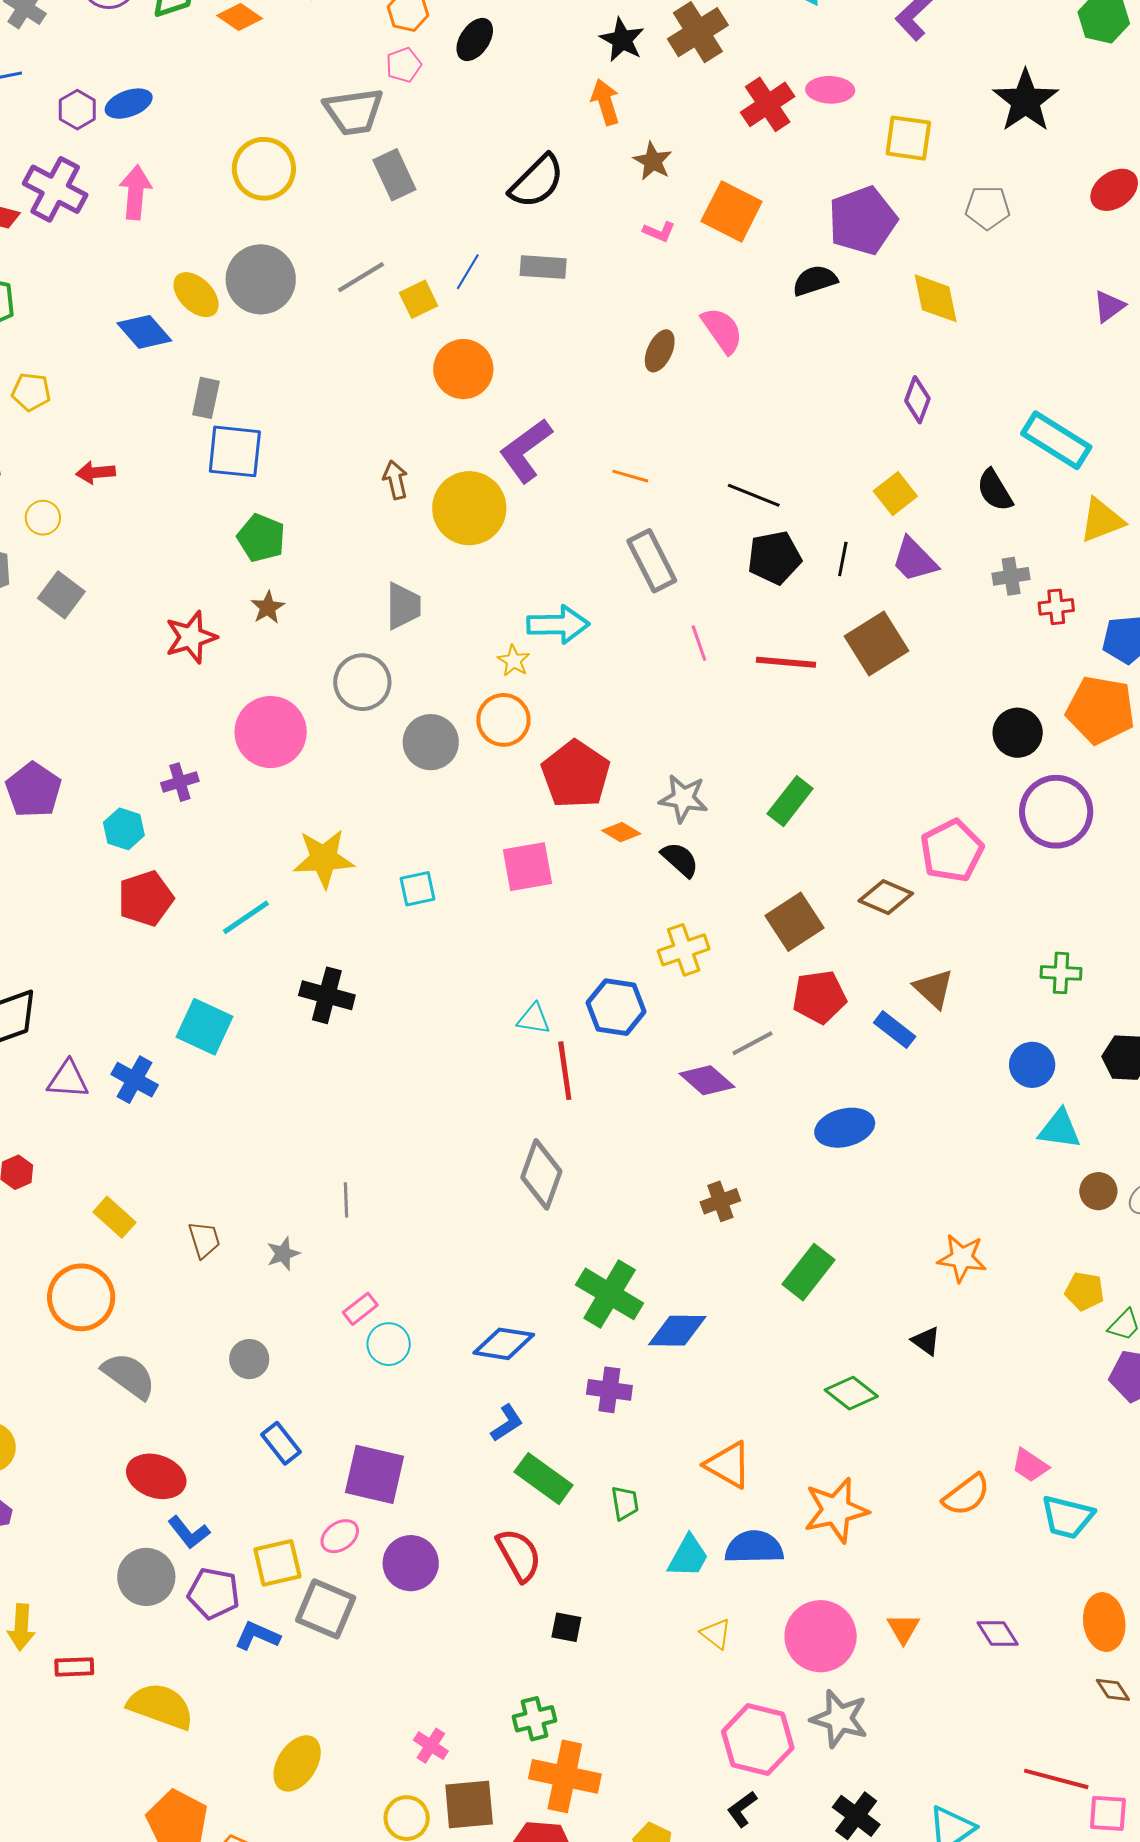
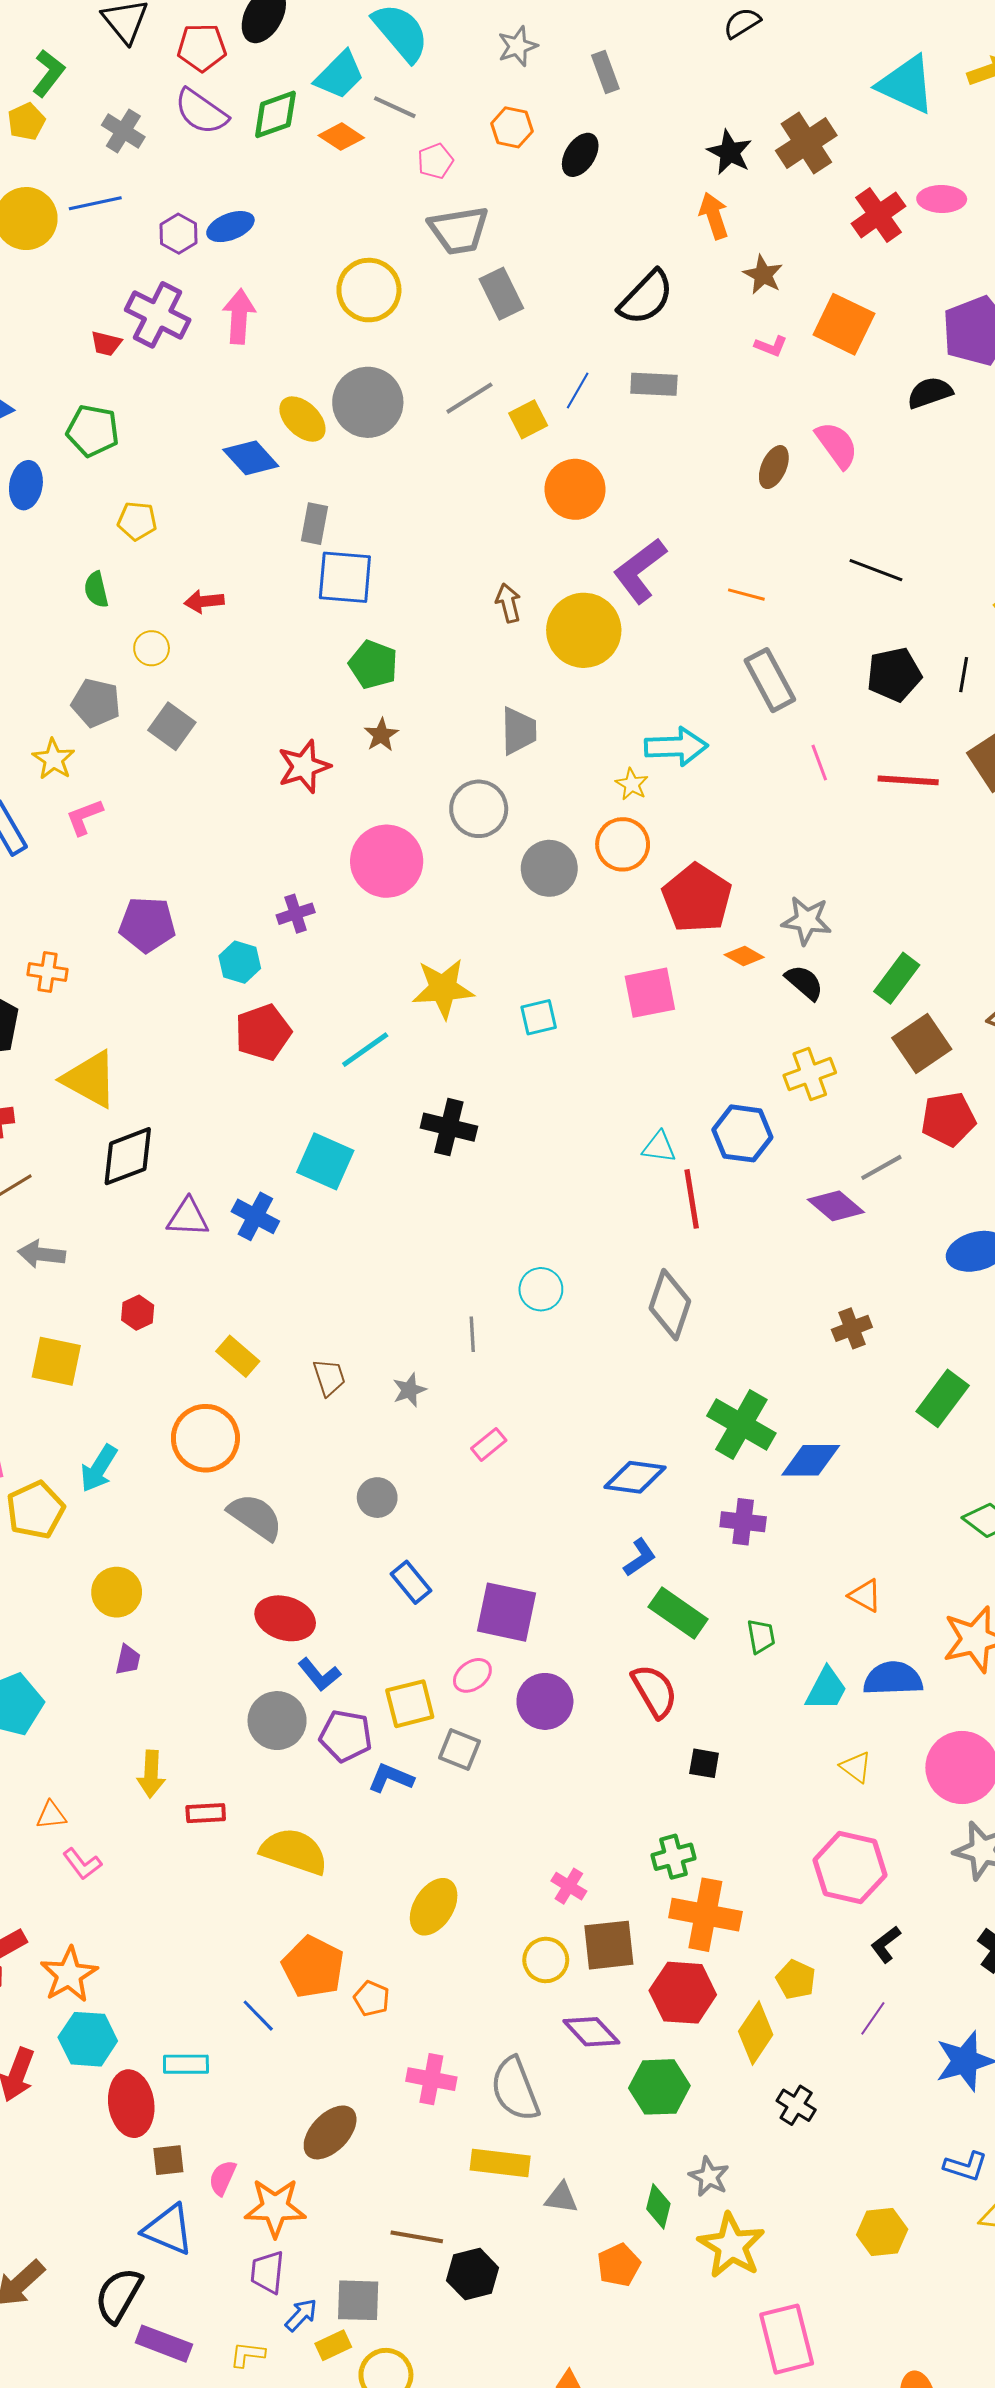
pink pentagon: (404, 65) -> (435, 161), moved
black line: (754, 495) -> (876, 570), moved
purple pentagon: (33, 790) -> (147, 925), turned -30
green rectangle: (790, 801) -> (897, 978), moved
cyan circle: (389, 1344) -> (541, 1289), moved
orange triangle: (728, 1465) -> (865, 1596), size x0.7
gray square: (326, 1609) -> (460, 1749), size x0.7
pink hexagon: (758, 1740) -> (850, 1868), moved

